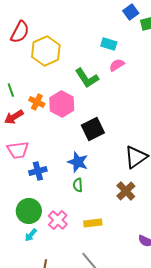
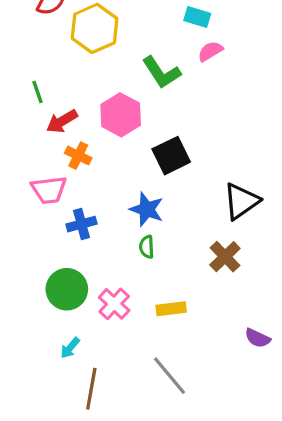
orange cross: (37, 102) -> (78, 156), moved
red arrow: (14, 117) -> (62, 121), moved
cyan arrow: (31, 235) -> (70, 348), moved

